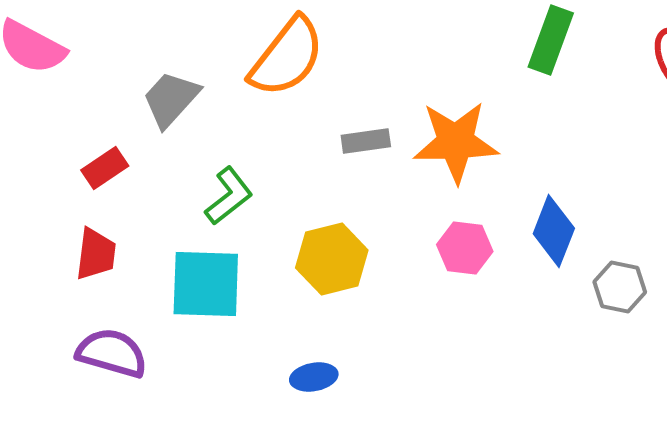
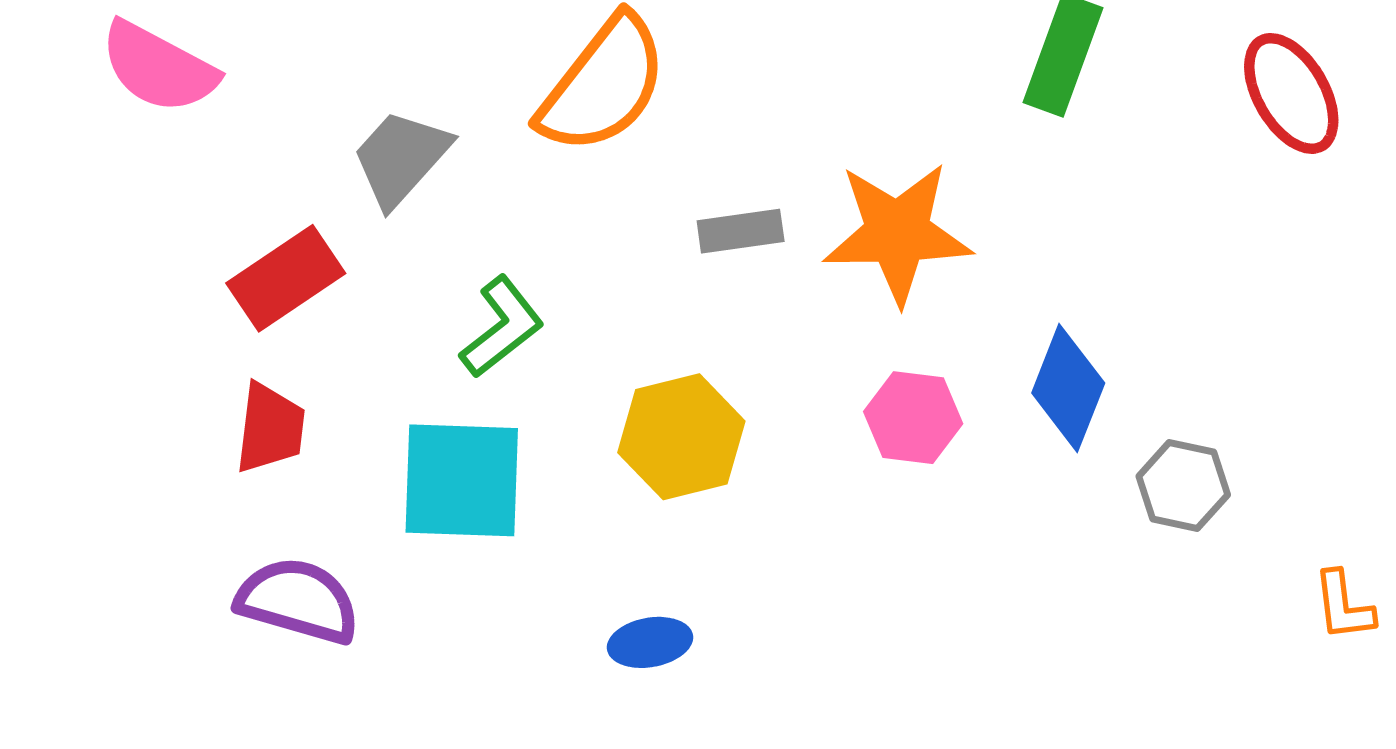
red rectangle: (105, 168) -> (286, 278), size x1.4

